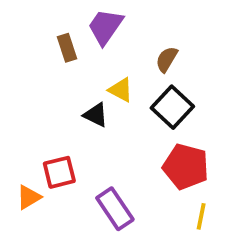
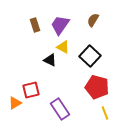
purple trapezoid: (105, 27) -> (60, 25), moved
brown semicircle: (167, 59) -> (93, 20), moved
yellow line: (201, 216) -> (105, 113), turned -32

